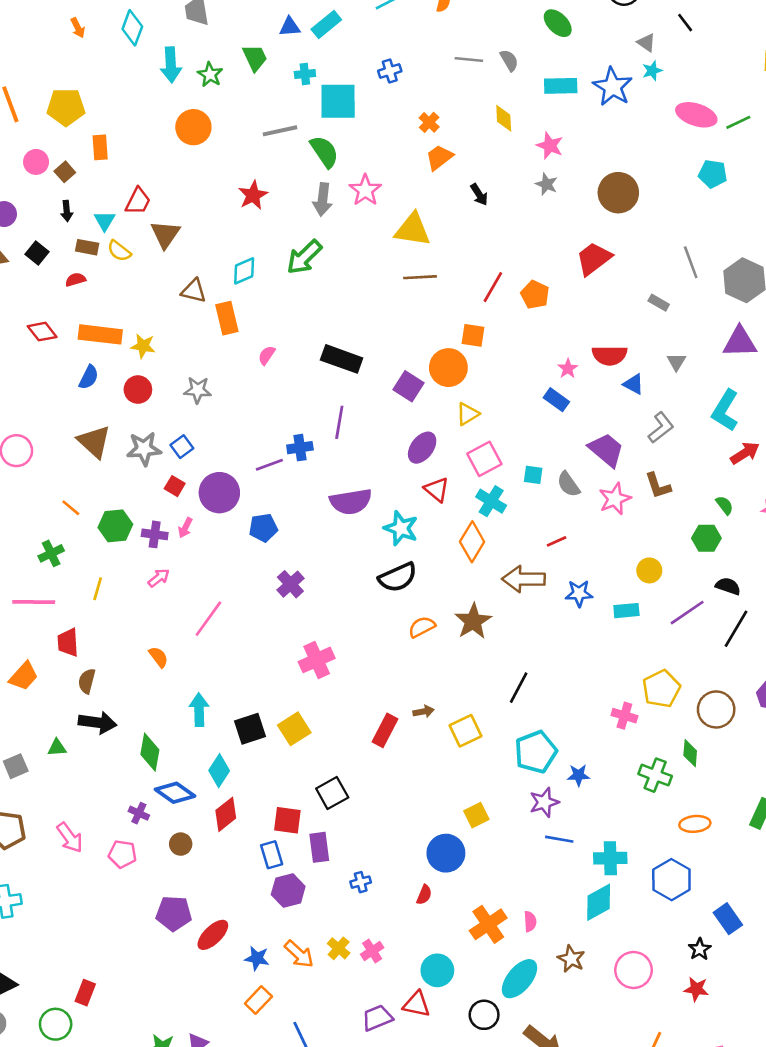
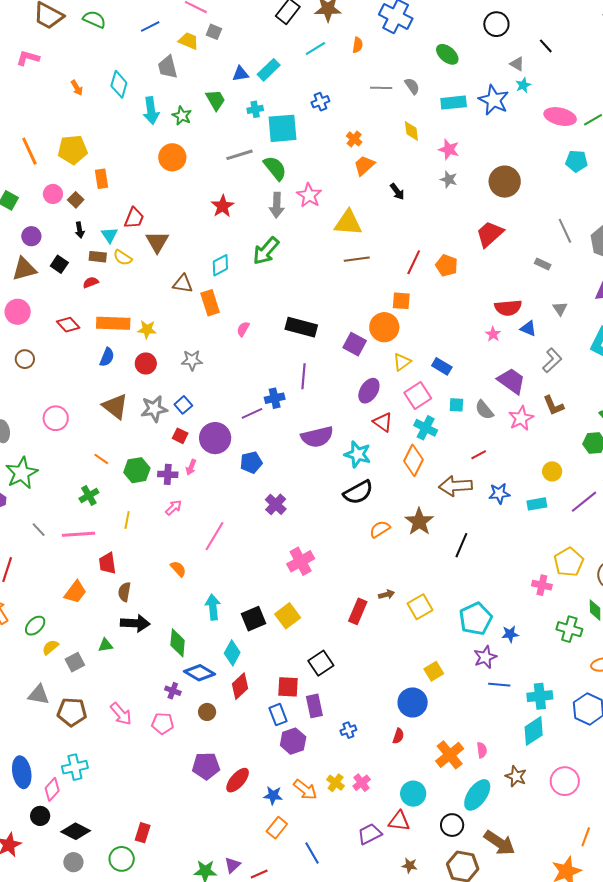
pink star: (568, 369) -> (493, 334), moved
blue rectangle: (556, 400) -> (442, 366), moved
black line: (519, 688) -> (461, 545), moved

